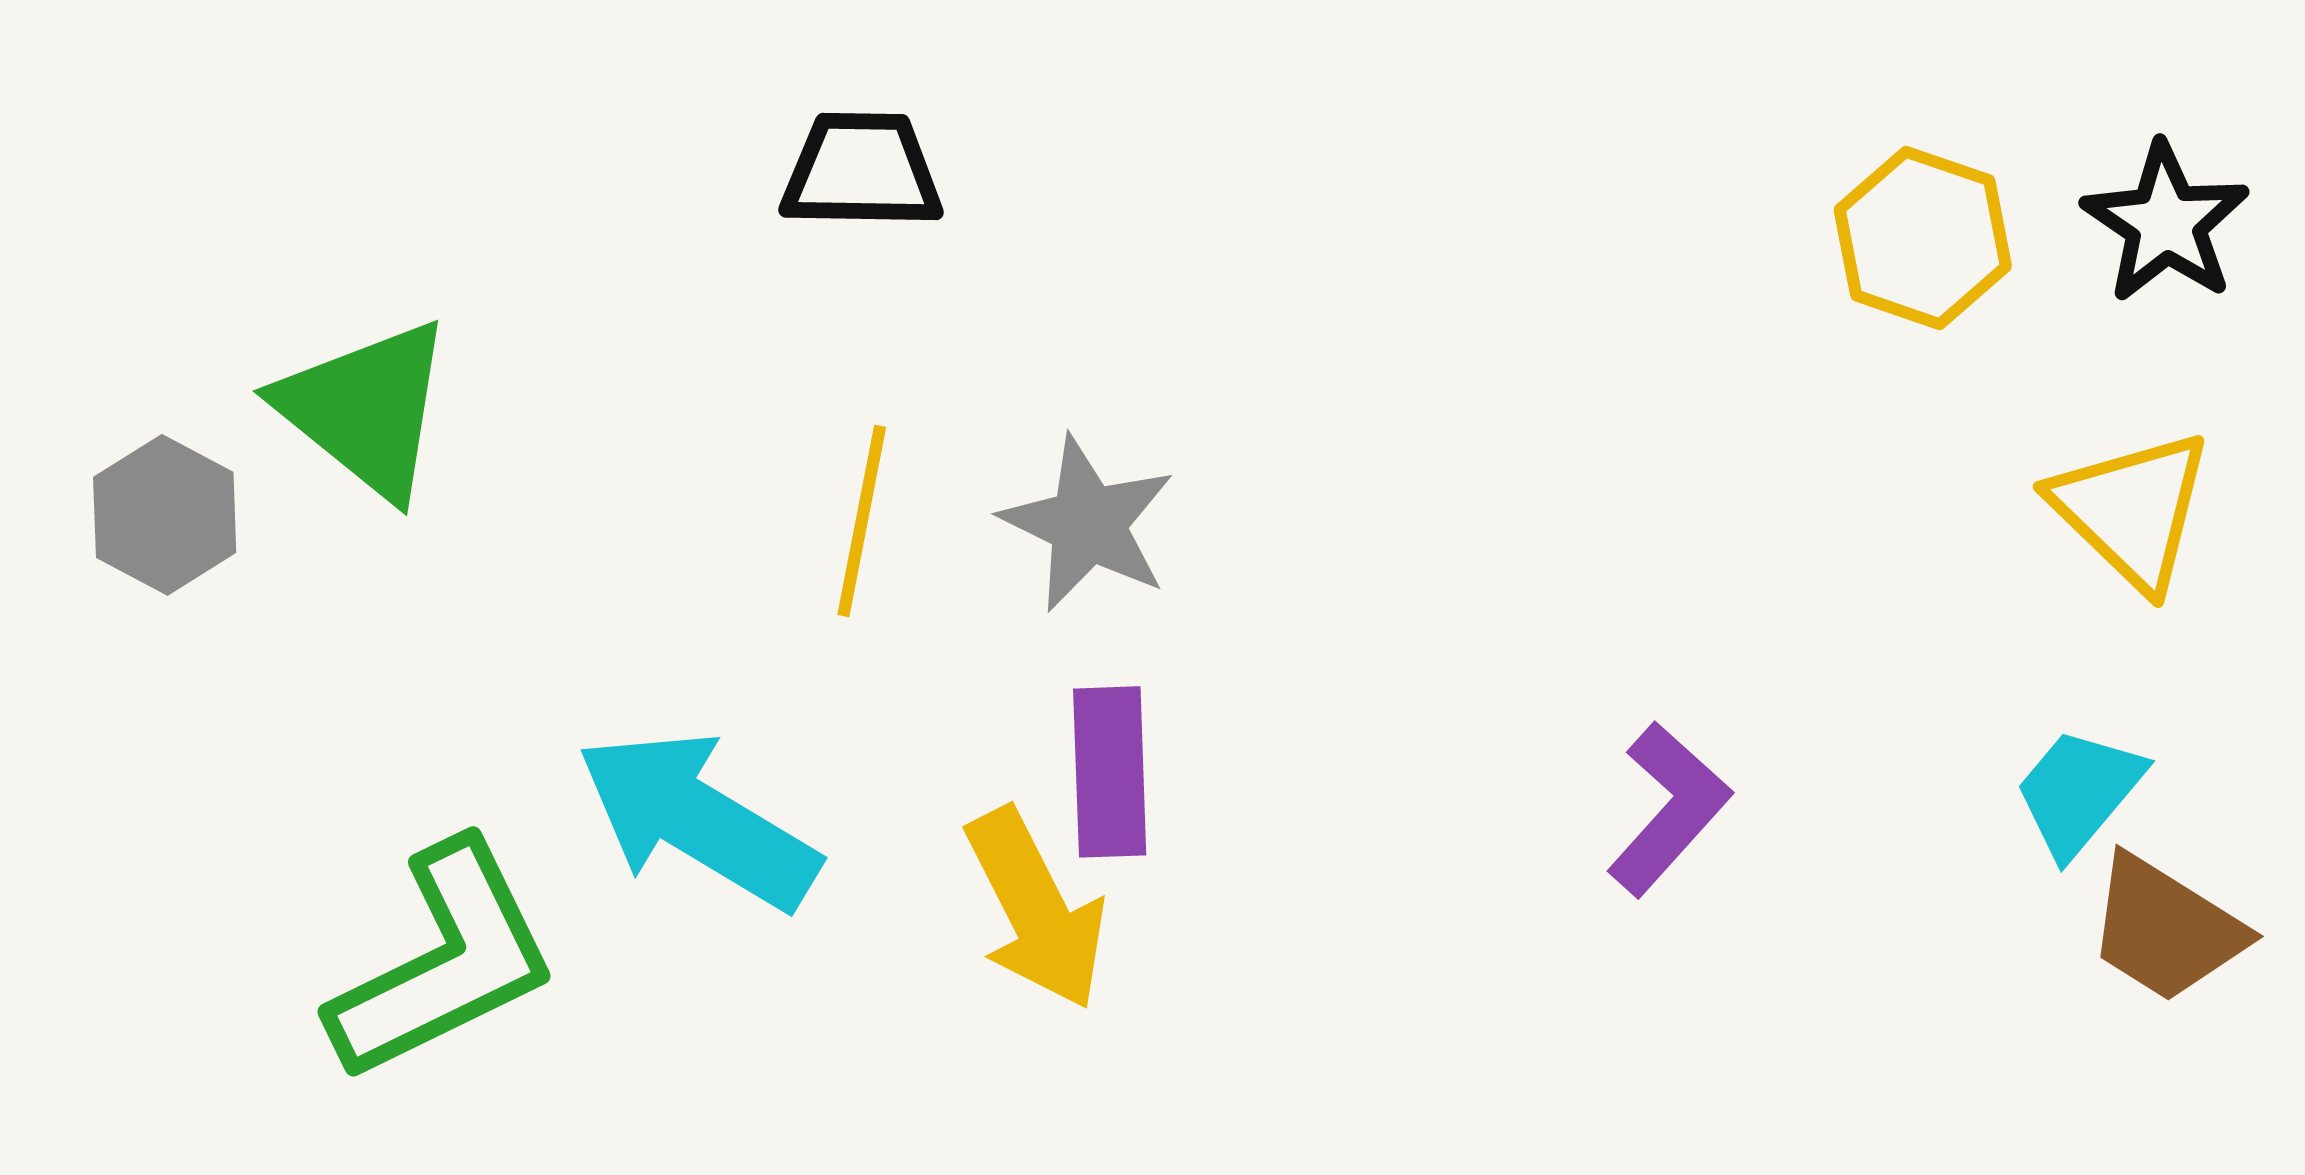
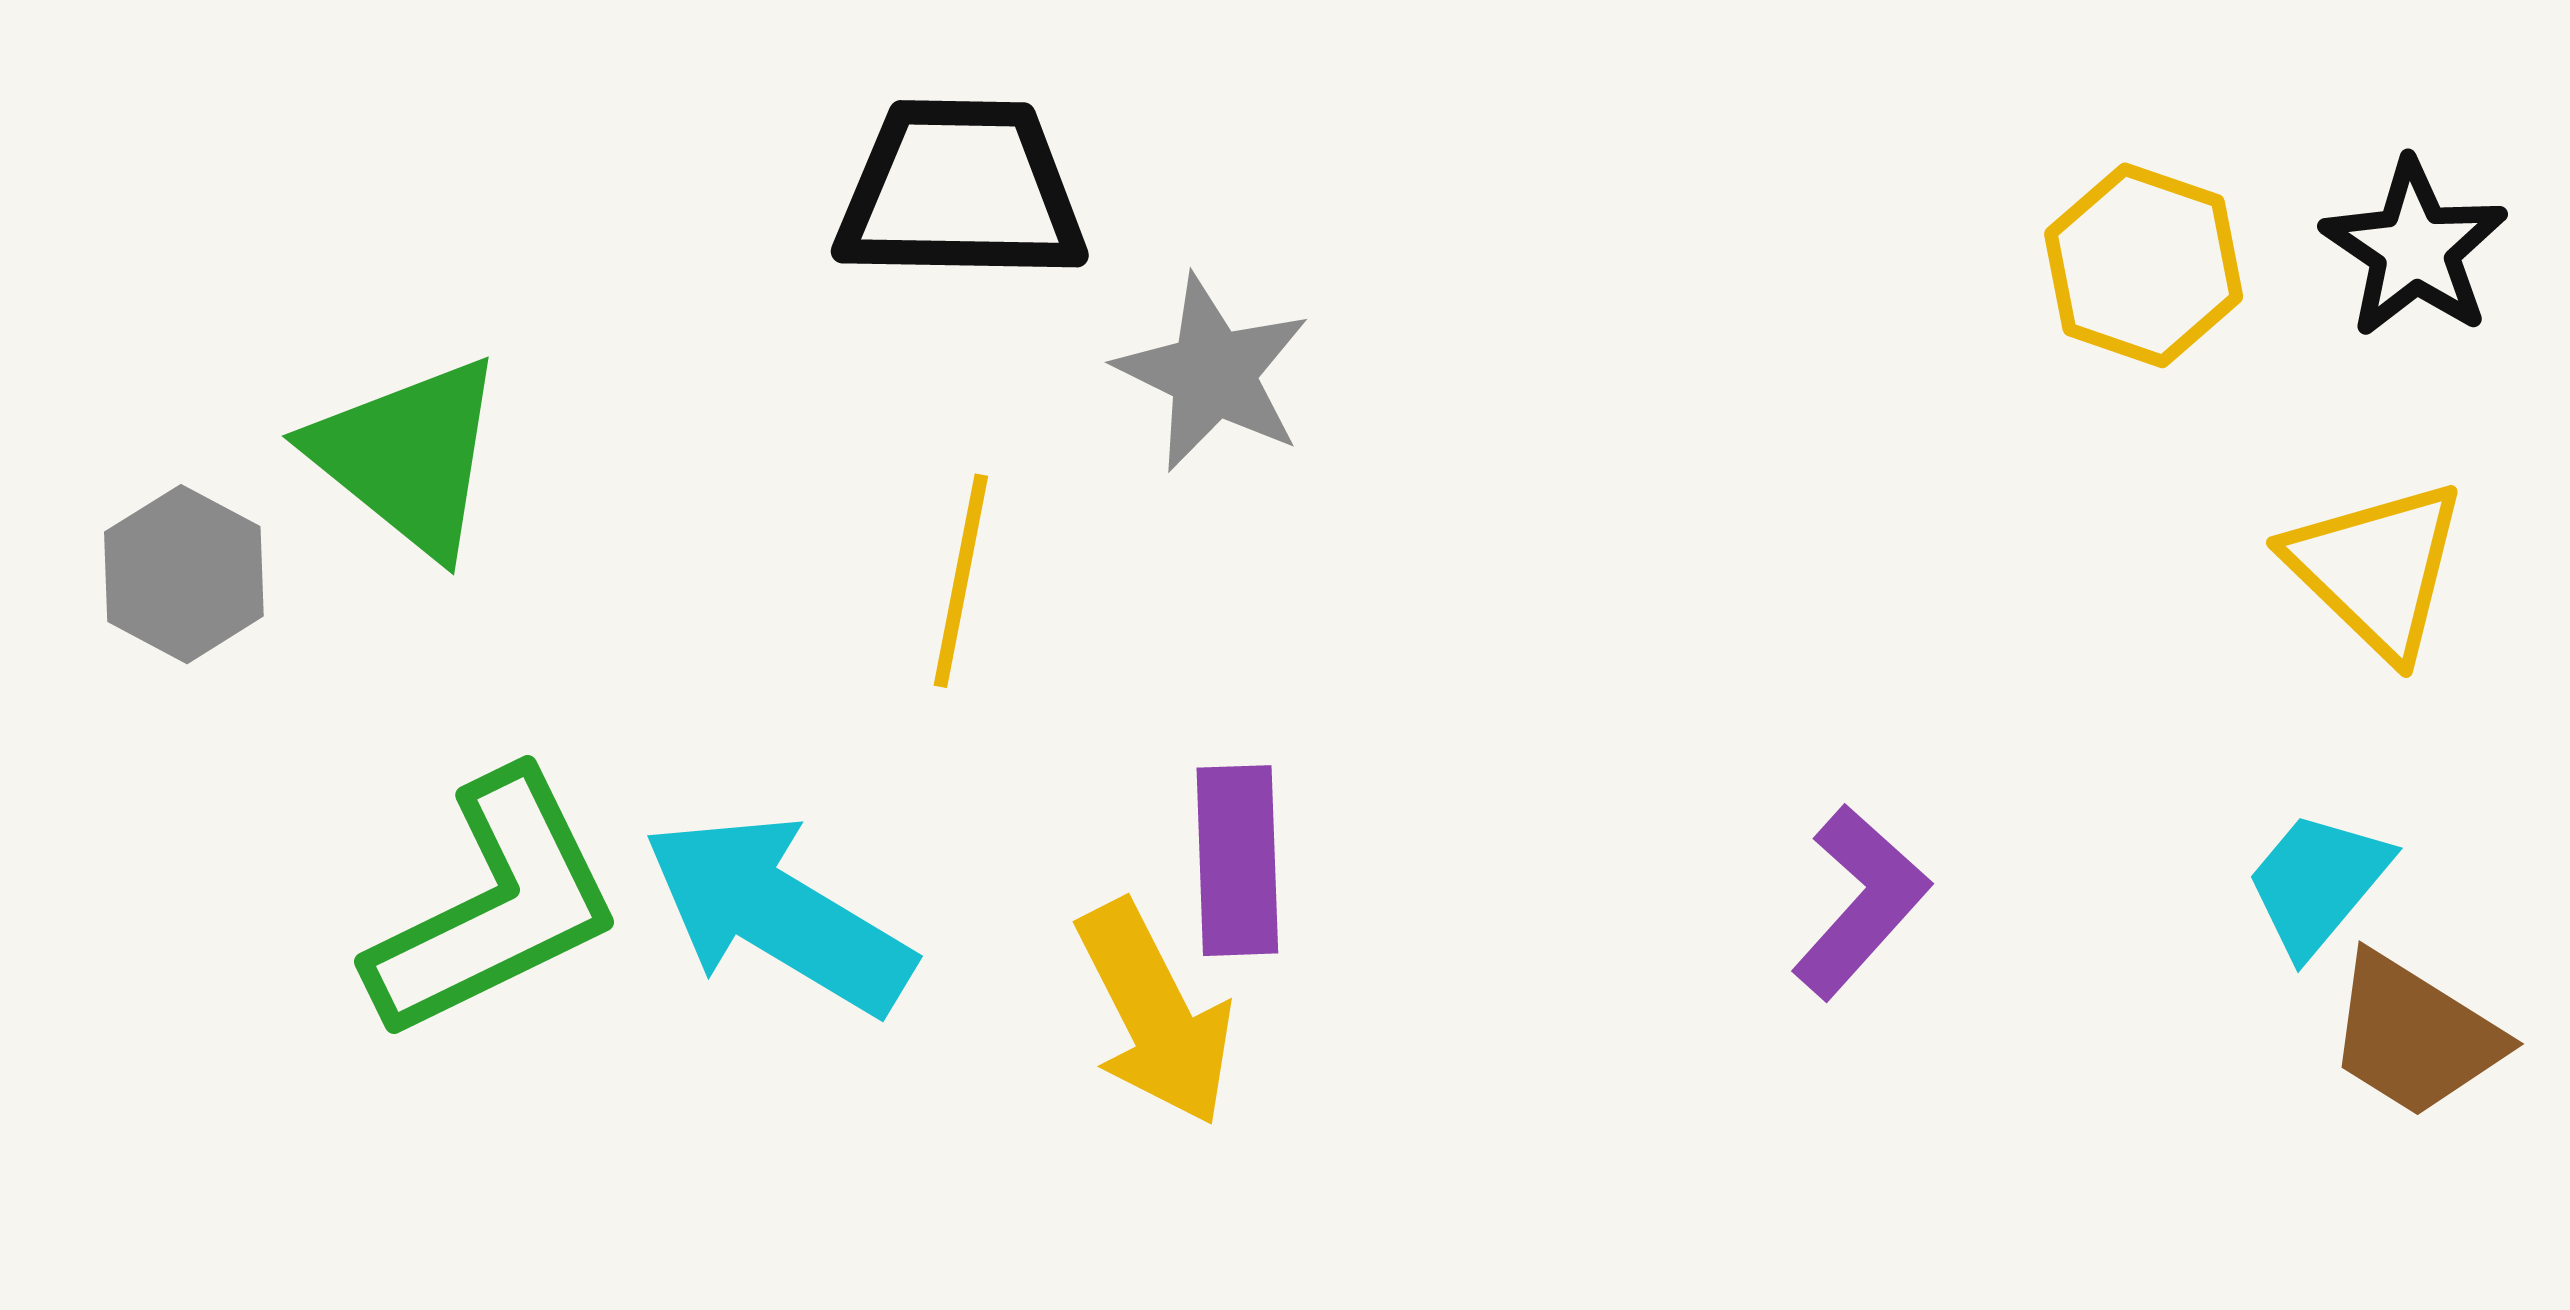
black trapezoid: (862, 171) -> (961, 191), size x1.4
gray star: (1088, 524) -> (1213, 373), moved
green L-shape: (444, 962) -> (495, 906), moved

